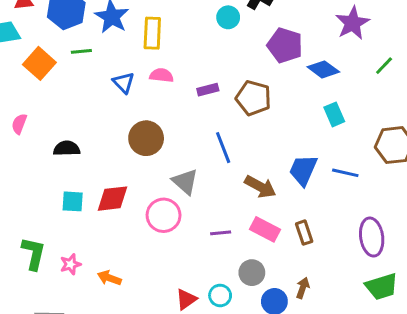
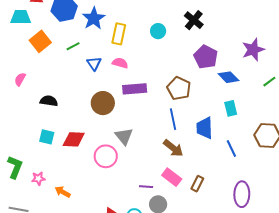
cyan circle: (228, 17) -> (158, 31), moved
green line: (81, 51) -> (73, 46), moved, turned -32
purple rectangle: (208, 90) -> (135, 89), moved, size x1.6
blue line: (223, 148) -> (173, 119), moved
blue trapezoid: (303, 170) -> (205, 128), moved, turned -35
blue line: (345, 173) -> (231, 149), turned 42
purple line: (221, 233) -> (146, 187), moved
brown rectangle: (304, 233) -> (197, 184), turned 35

